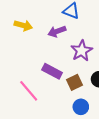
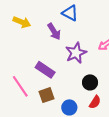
purple arrow: (57, 31) -> (54, 32), turned -108
brown square: (75, 82) -> (46, 95), moved

